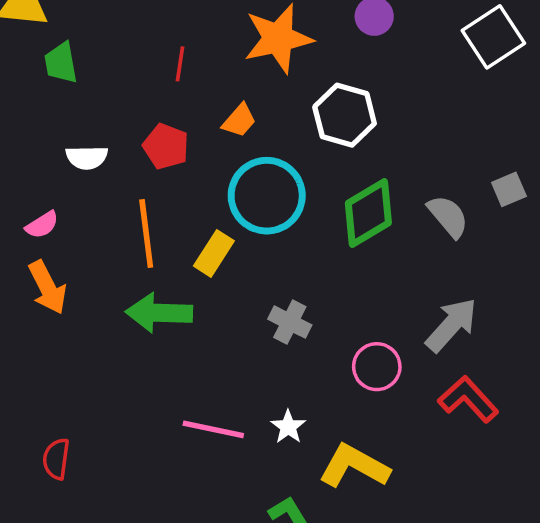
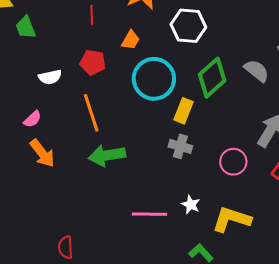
yellow rectangle: (214, 253) -> (184, 111), moved

